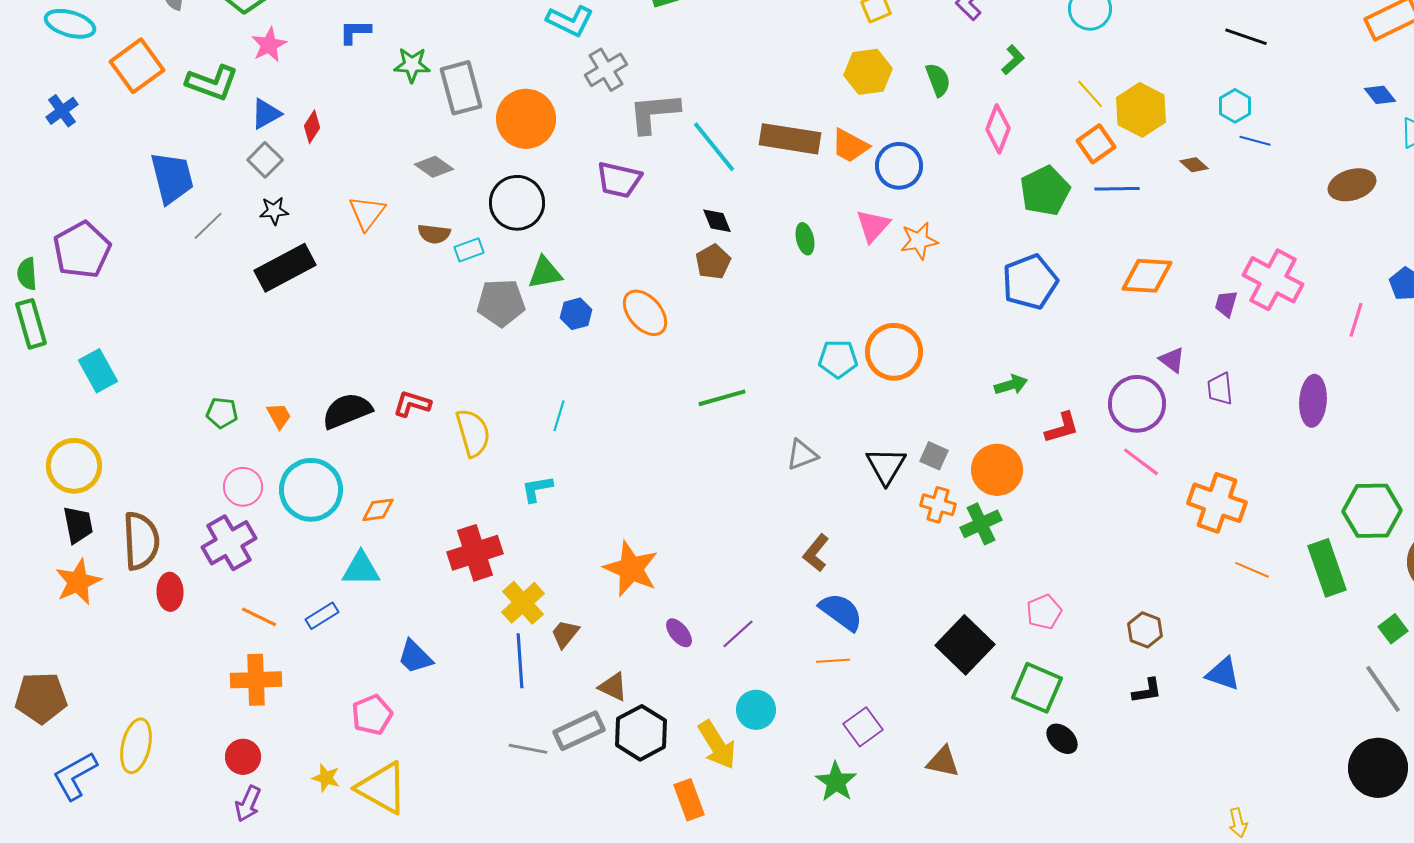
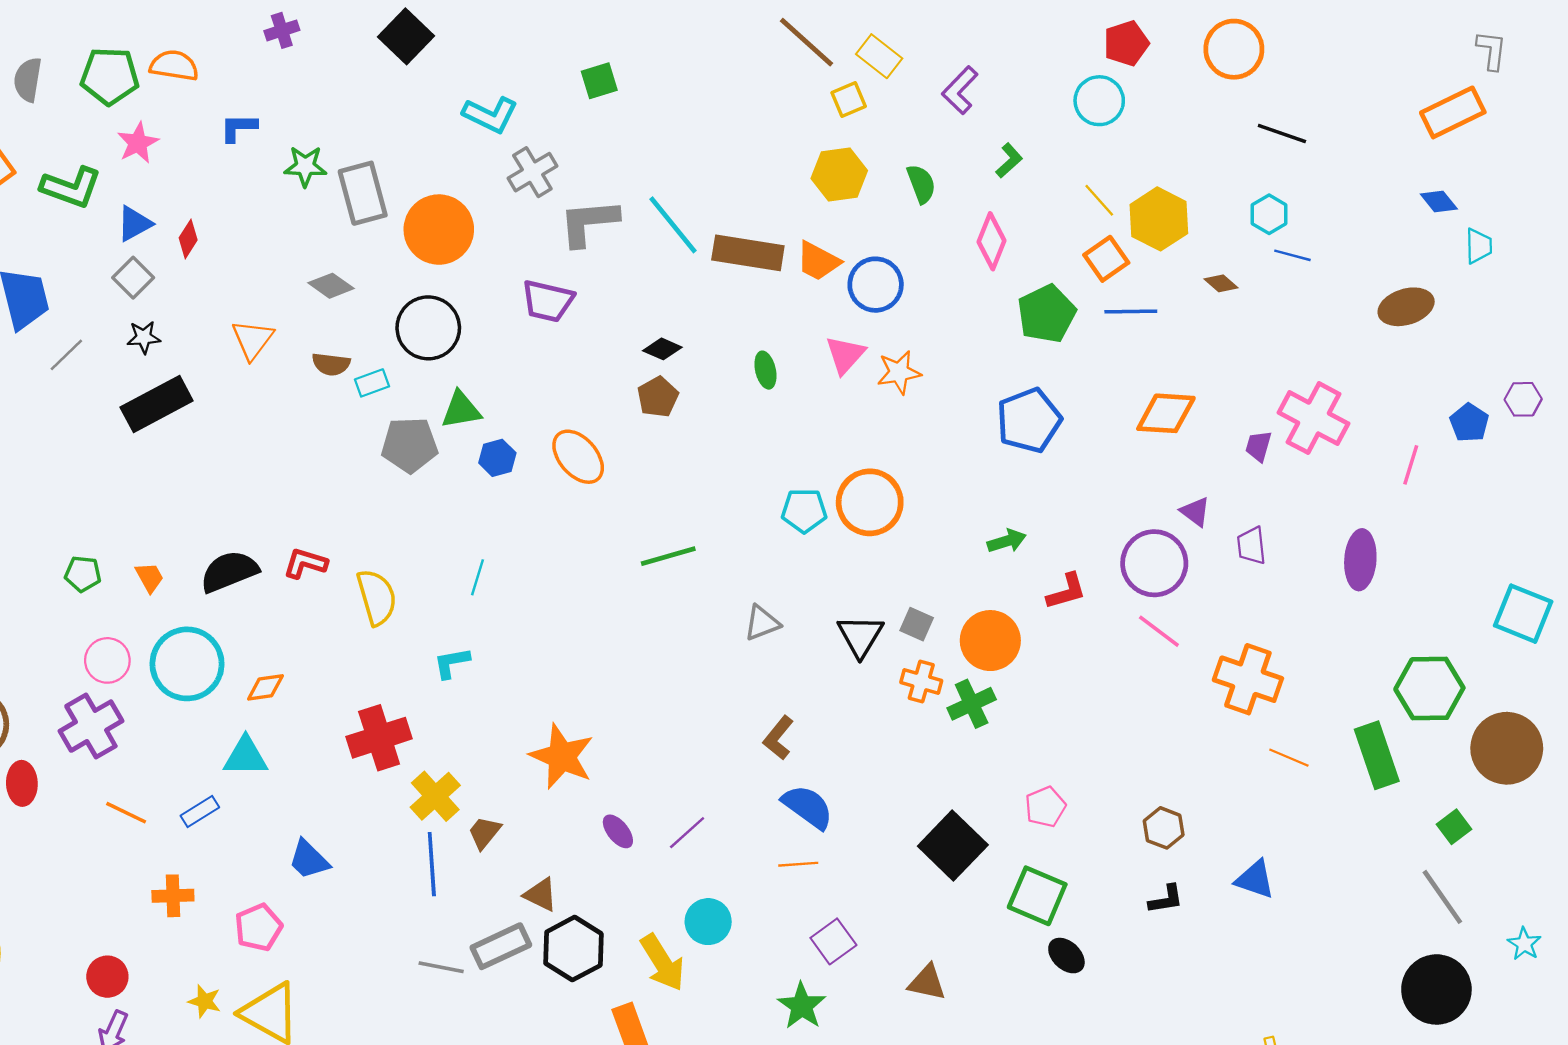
cyan line: (714, 147) -> (673, 225), moved
black diamond: (717, 221) -> (662, 349), turned -44
orange cross: (256, 680) -> (173, 896), moved, size x0.7

